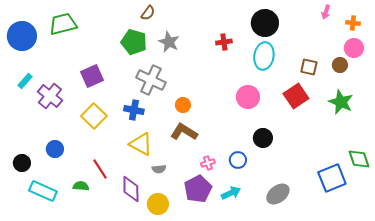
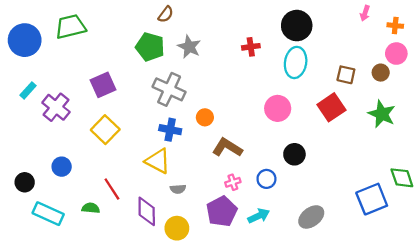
blue cross: (134, 110) -> (170, 130), moved
brown L-shape: (184, 132) -> (227, 148), moved

